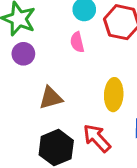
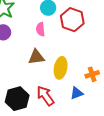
brown triangle: (51, 98) -> (36, 57), moved

